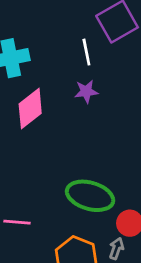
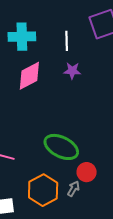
white line: (86, 52) -> (67, 41), moved

